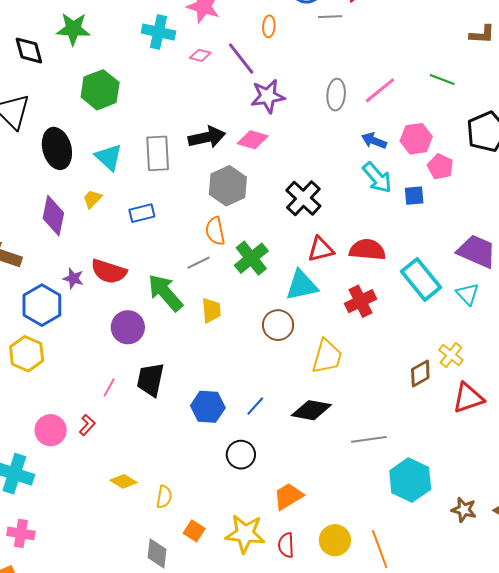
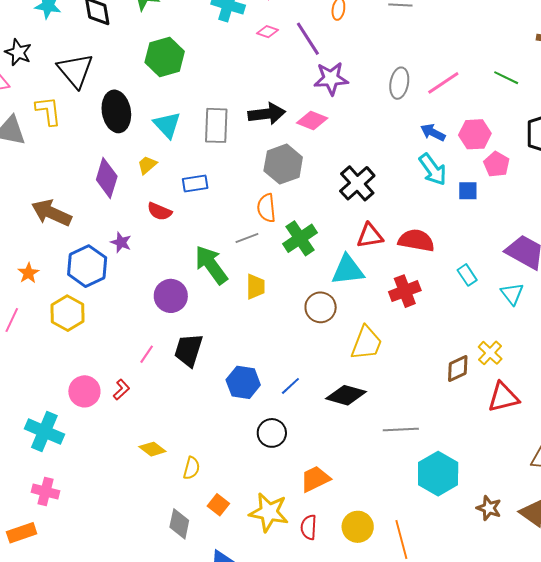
red semicircle: (109, 271) -> (159, 211), moved, size x0.7
cyan rectangle: (421, 279) -> (467, 275), size x0.5

